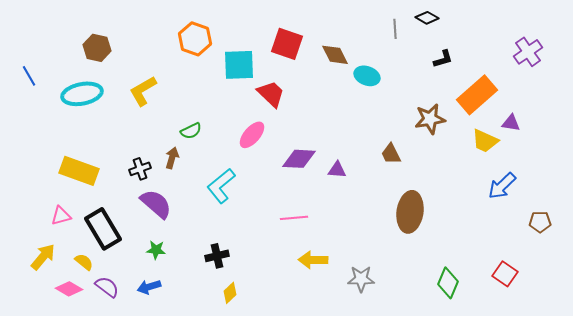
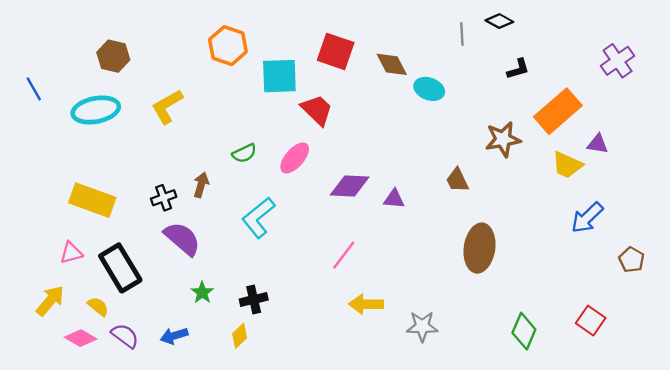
green semicircle: (191, 131) -> (244, 153), moved
pink line: (294, 218) -> (344, 255), turned -48
brown pentagon: (540, 222) -> (632, 260), turned 30
green star: (156, 250) -> (202, 292), moved, turned 30
yellow diamond: (230, 293) -> (240, 336), moved

